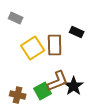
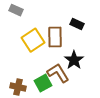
brown L-shape: (58, 81) -> (58, 73), turned -100
black star: (74, 86) -> (74, 60), moved

